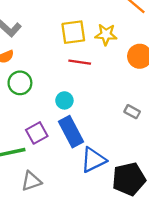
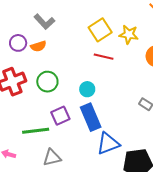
yellow square: (73, 32) -> (100, 30), turned -30
green circle: (20, 83) -> (47, 82), moved

